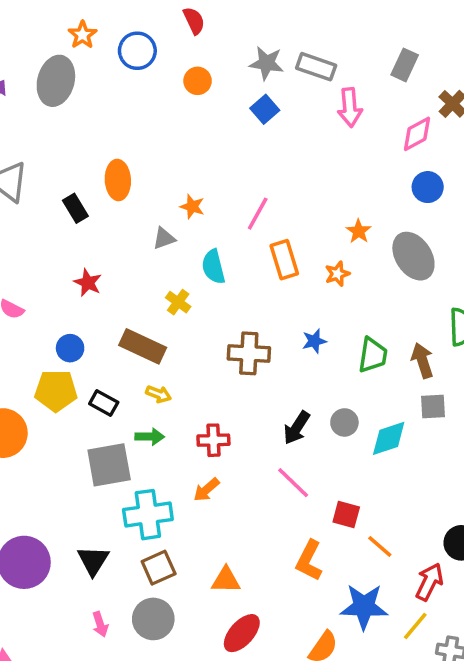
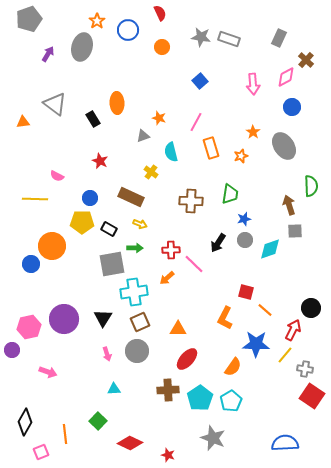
pink arrow: (350, 107) -> (253, 84), moved
blue square: (265, 109) -> (200, 81), moved
blue star: (314, 341) -> (244, 219), moved
green trapezoid: (373, 355) -> (230, 194), moved
pink line: (293, 483) -> (194, 264), moved

